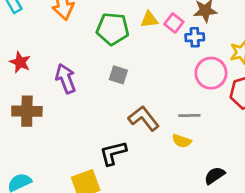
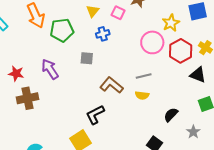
yellow triangle: (149, 20) -> (93, 11), moved, turned -32
green pentagon: (113, 29) -> (62, 30), moved
blue cross: (195, 37) -> (103, 34), moved
red star: (20, 62) -> (16, 74), moved

